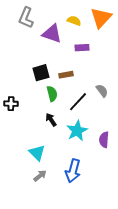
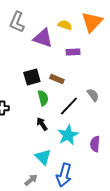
brown rectangle: (66, 75) -> (57, 79), turned 32
cyan triangle: (37, 153) -> (43, 157), moved

